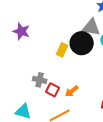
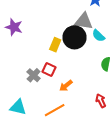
gray cross: (40, 80) -> (34, 75), turned 32
red square: (52, 90) -> (49, 69), moved

